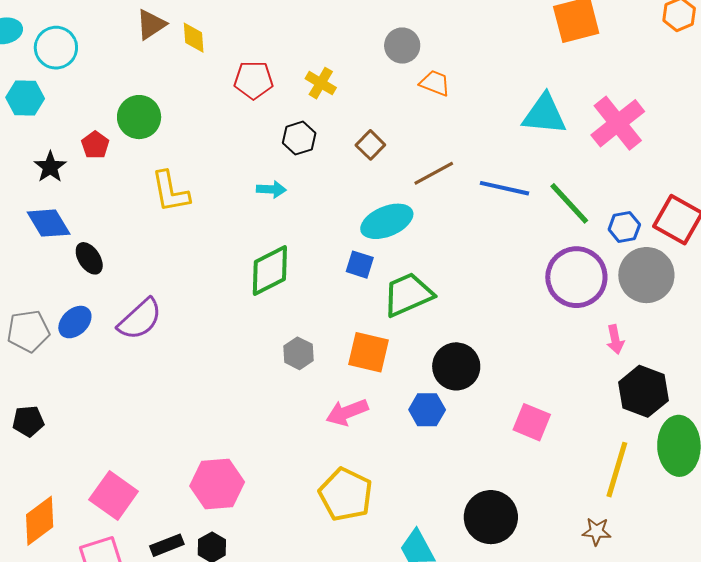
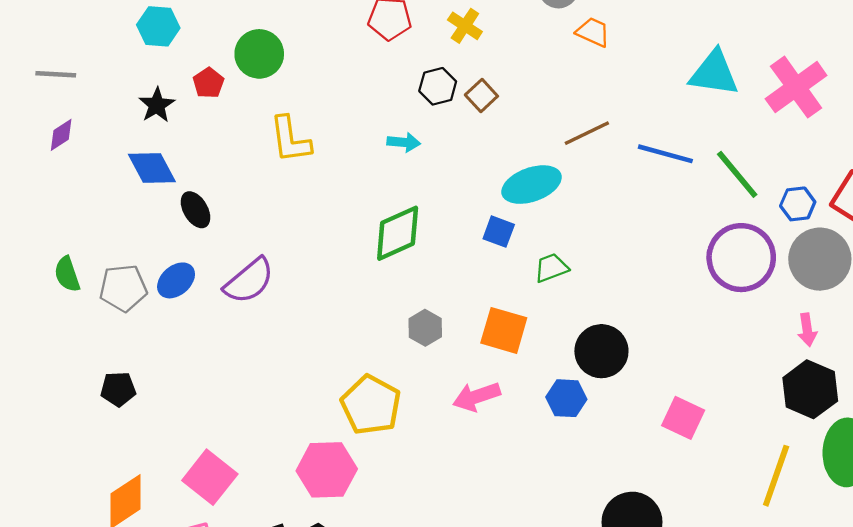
cyan hexagon: (25, 98) -> (158, 26), moved
brown square: (370, 145) -> (481, 96), moved
green trapezoid: (408, 294) -> (551, 268), size x0.6
pink arrow: (615, 339) -> (807, 330), moved
yellow pentagon: (346, 494) -> (371, 405), moved

